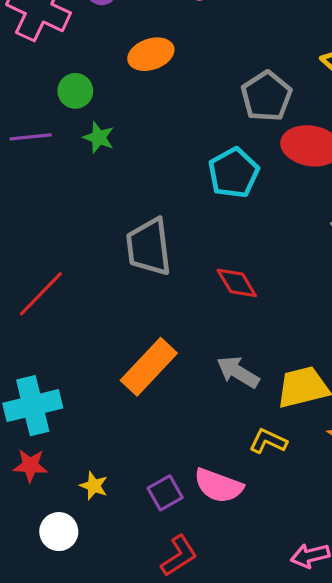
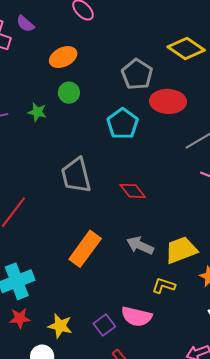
green circle: (75, 91) -> (69, 93), moved
yellow star: (94, 486) -> (60, 326), size x1.4

